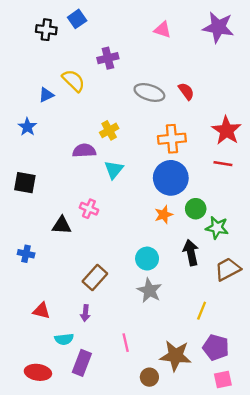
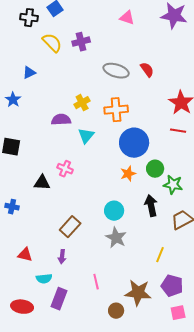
yellow semicircle: (74, 81) -> (52, 43), moved
orange cross: (172, 139) -> (116, 110), moved

